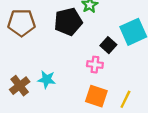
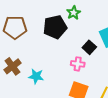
brown cross: (20, 86) -> (13, 66), moved

